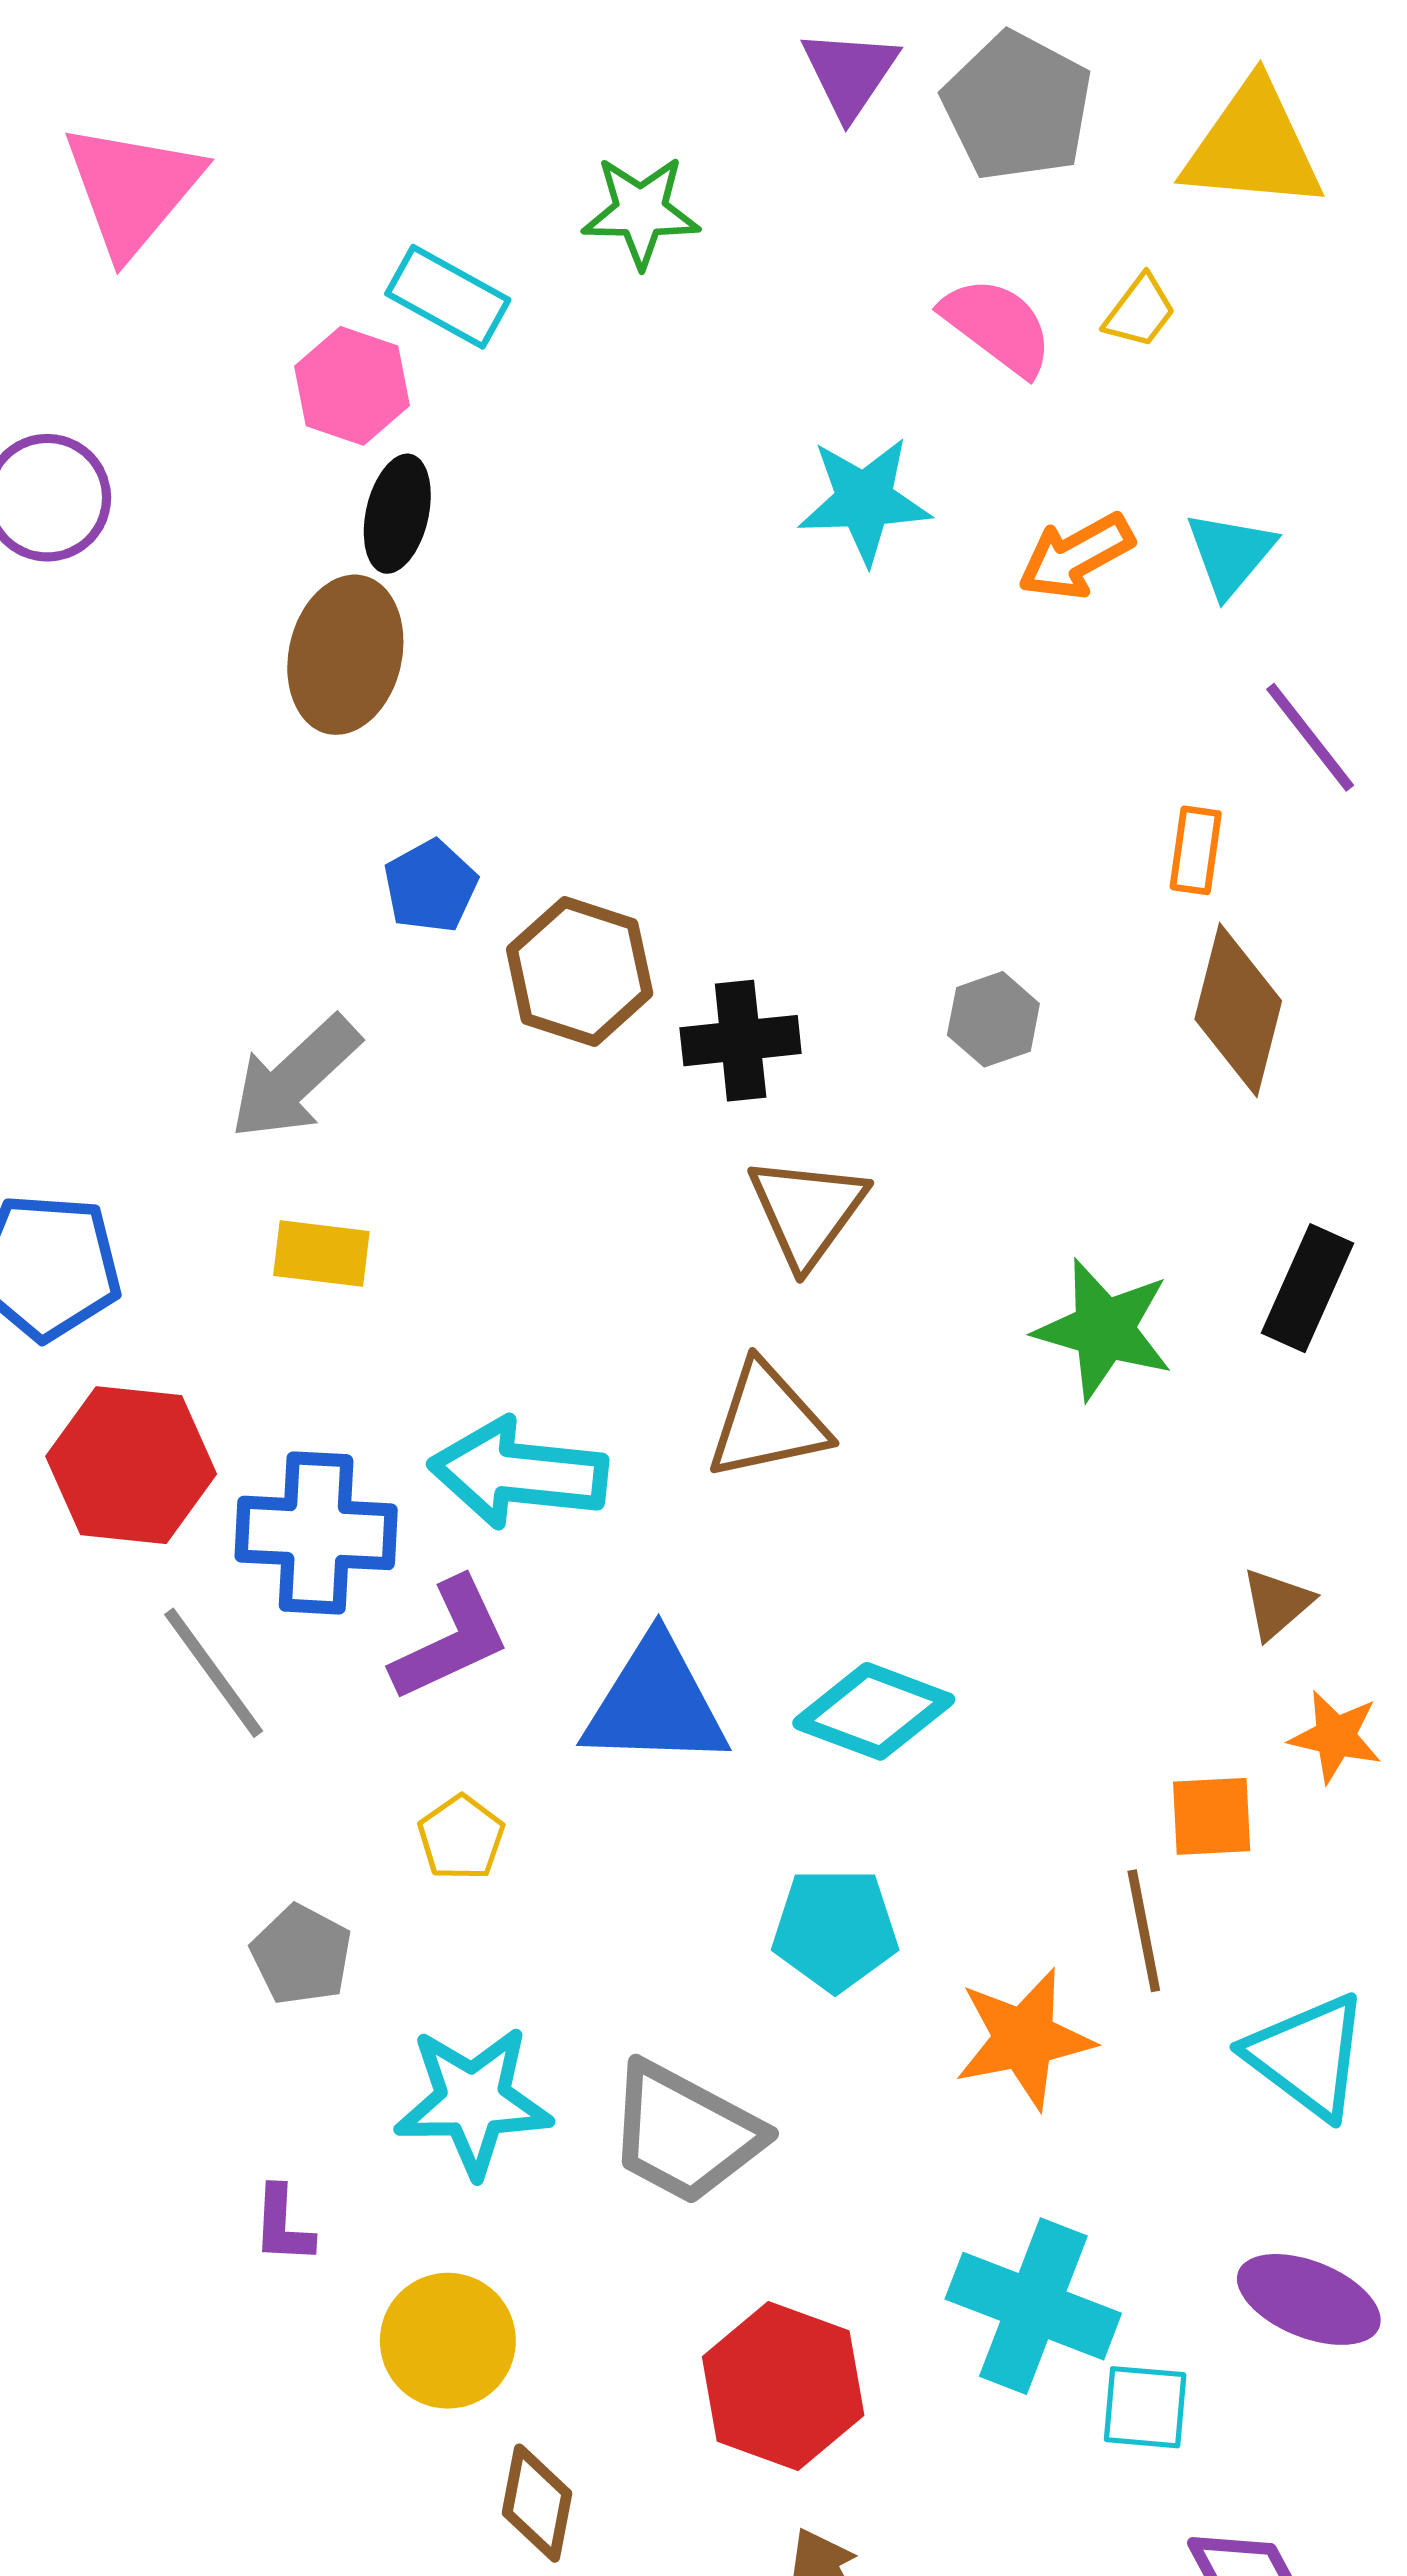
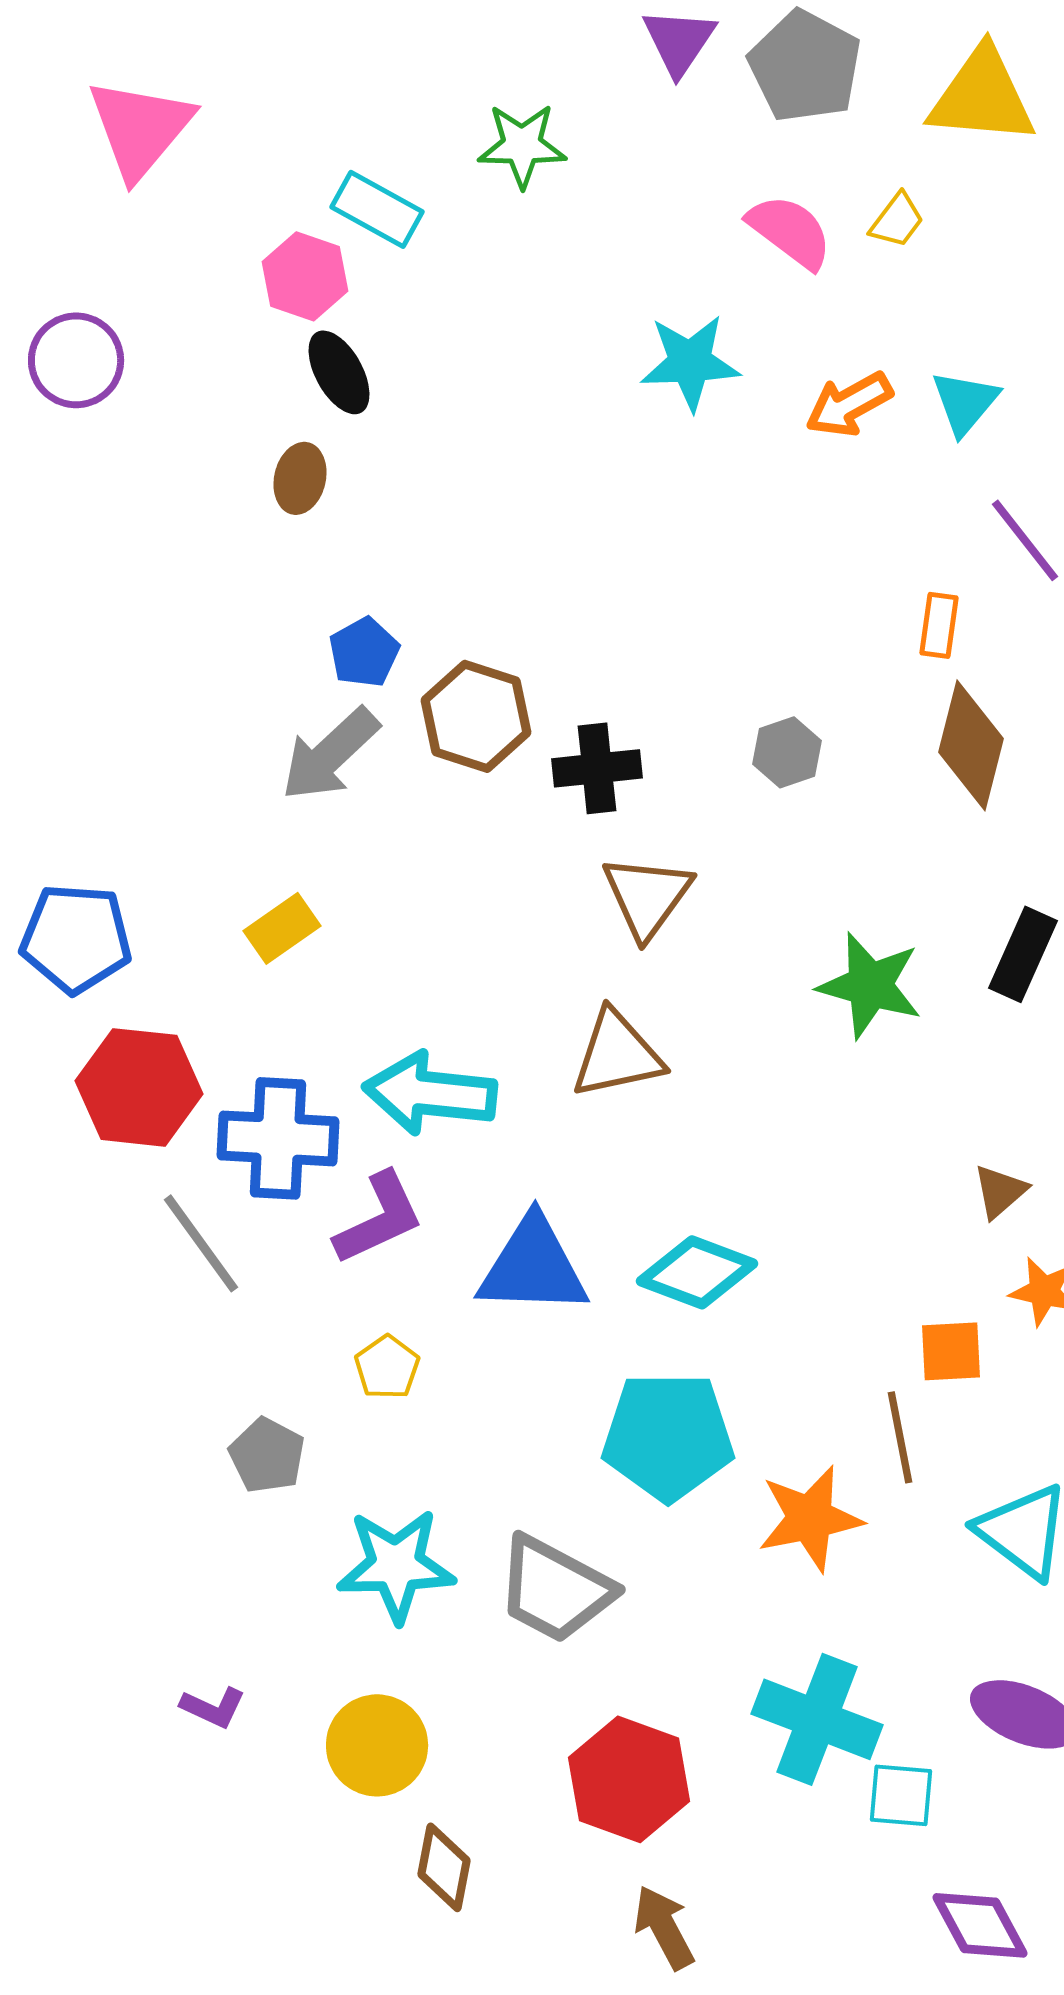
black ellipse: (397, 514) -> (339, 372), turned -42
brown ellipse: (345, 655) -> (300, 478), size x0.6
gray arrow: (295, 1078) -> (330, 754), moved
yellow rectangle: (321, 1254) -> (282, 928), turned -42
cyan pentagon: (835, 1930) -> (668, 1436), size x1.4
purple L-shape: (283, 2225) -> (213, 1707), moved, turned -68

